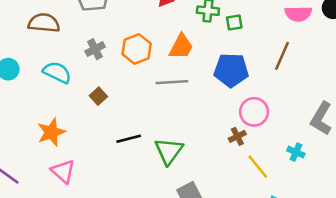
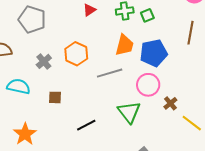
orange trapezoid: (181, 47) -> (125, 45), moved
brown square: (98, 96) -> (55, 97), turned -32
pink circle: (254, 112) -> (148, 85), moved
green triangle: (169, 151) -> (129, 112), moved

